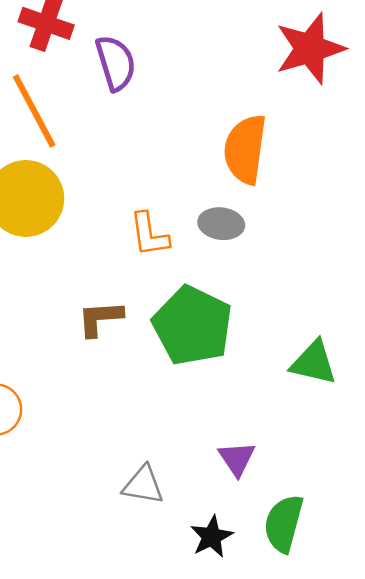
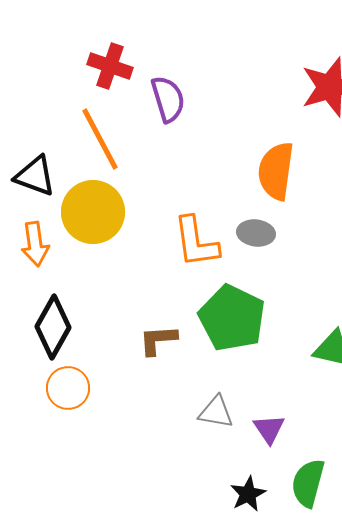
orange L-shape: (149, 234) -> (196, 242), size x1.4
brown L-shape: (100, 318) -> (158, 340), moved
gray triangle: (143, 485) -> (216, 412), moved

